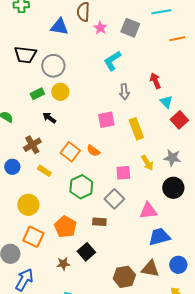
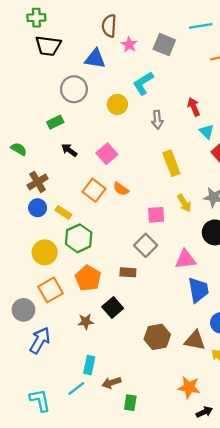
blue triangle: (59, 27) -> (95, 59), moved
black trapezoid: (25, 55) -> (48, 46), moved
yellow circle: (60, 92) -> (117, 104), moved
pink square: (106, 120) -> (107, 154), moved, turned -30
brown cross: (32, 145) -> (38, 182), moved
blue circle: (12, 167) -> (38, 208), moved
green hexagon: (81, 187) -> (79, 238), moved
orange square: (33, 237) -> (50, 290), turned 35
blue trapezoid: (159, 237) -> (198, 290), turned 95
brown triangle: (150, 269) -> (195, 340), moved

